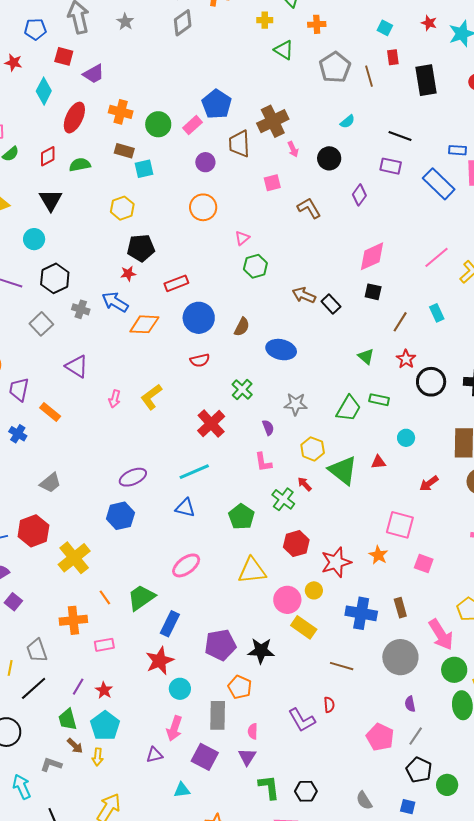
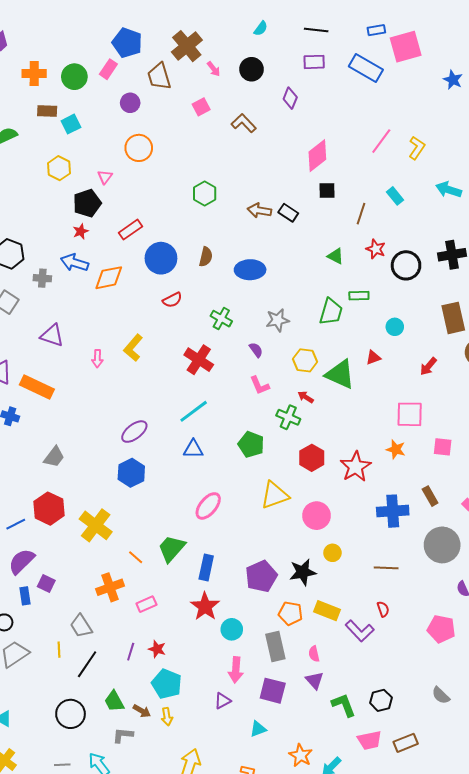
pink triangle: (242, 238) -> (105, 177), moved
orange rectangle: (50, 412) -> (37, 387), size x1.5
yellow circle: (314, 590) -> (332, 553), moved
yellow rectangle: (304, 627) -> (327, 611), moved
green trapezoid: (68, 719) -> (114, 701), moved

